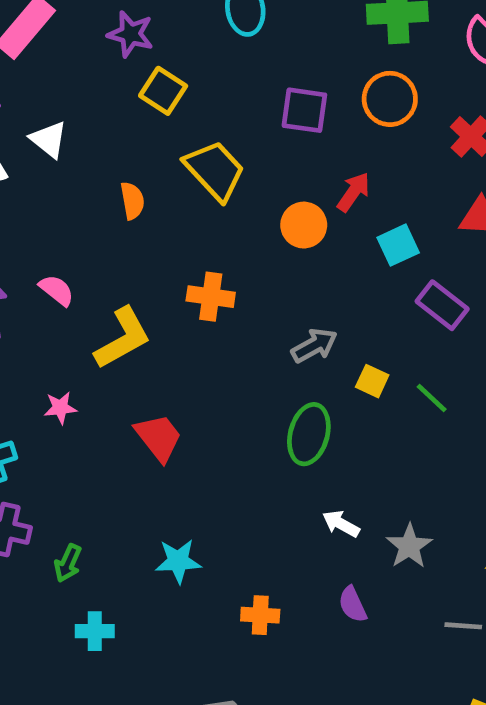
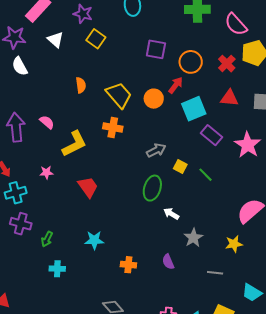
orange circle: (390, 99) -> (191, 62), moved
white triangle: (49, 139) -> (55, 40), moved
yellow trapezoid: (215, 170) -> (119, 95), moved
cyan square: (398, 245) -> (194, 109), size x1.4
white arrow: (341, 524) -> (171, 214), moved

